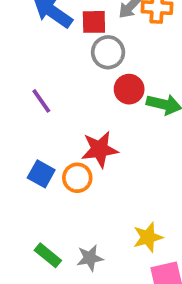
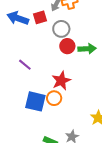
gray circle: (108, 52) -> (61, 29), moved
blue square: (41, 174) -> (35, 101), size x1.5

